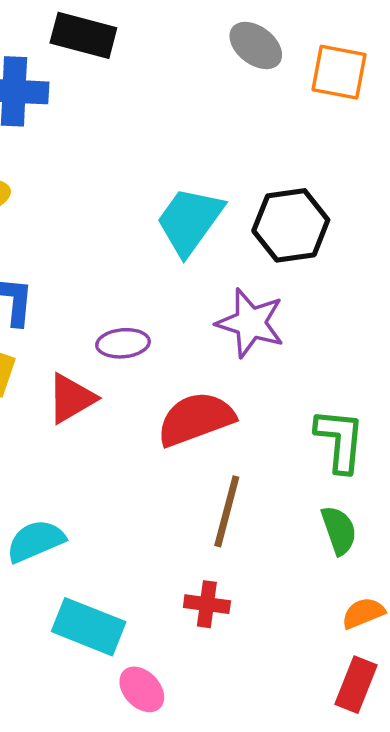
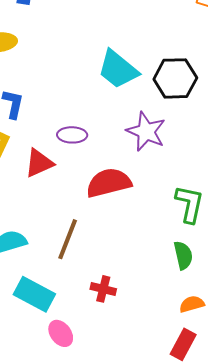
cyan trapezoid: (190, 221) -> (118, 69), turned -93
brown line: (227, 511) -> (68, 239), moved

